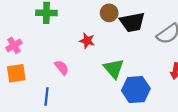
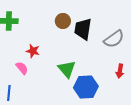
black trapezoid: (132, 22) -> (83, 29), turned 110
red star: (87, 41) -> (33, 51), moved

